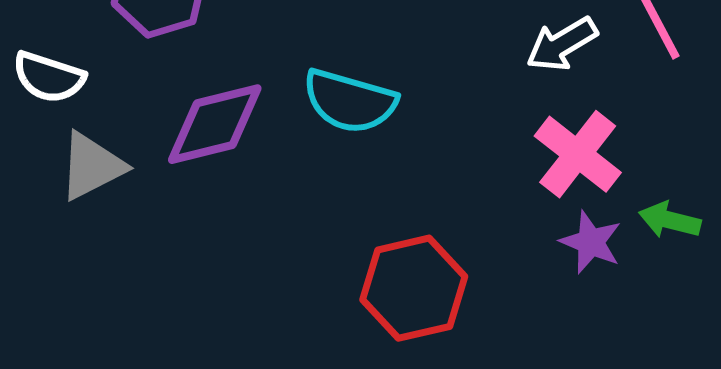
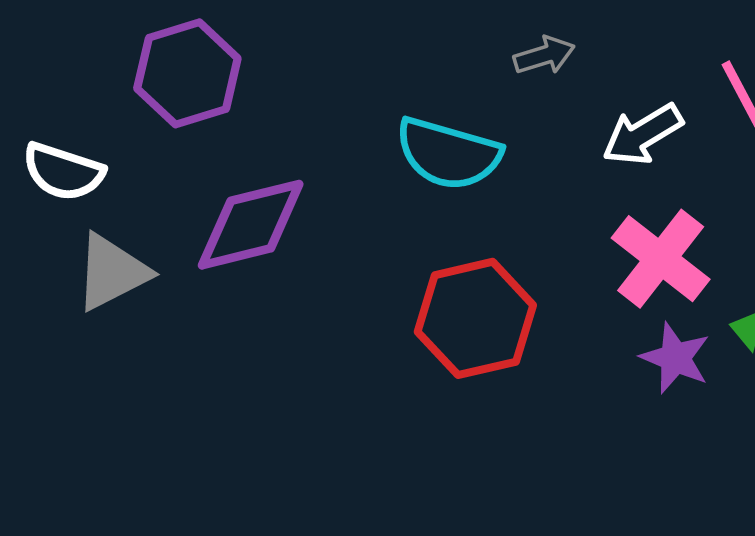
cyan semicircle: (350, 101) -> (448, 154), moved
red hexagon: (414, 288) -> (475, 318), moved

